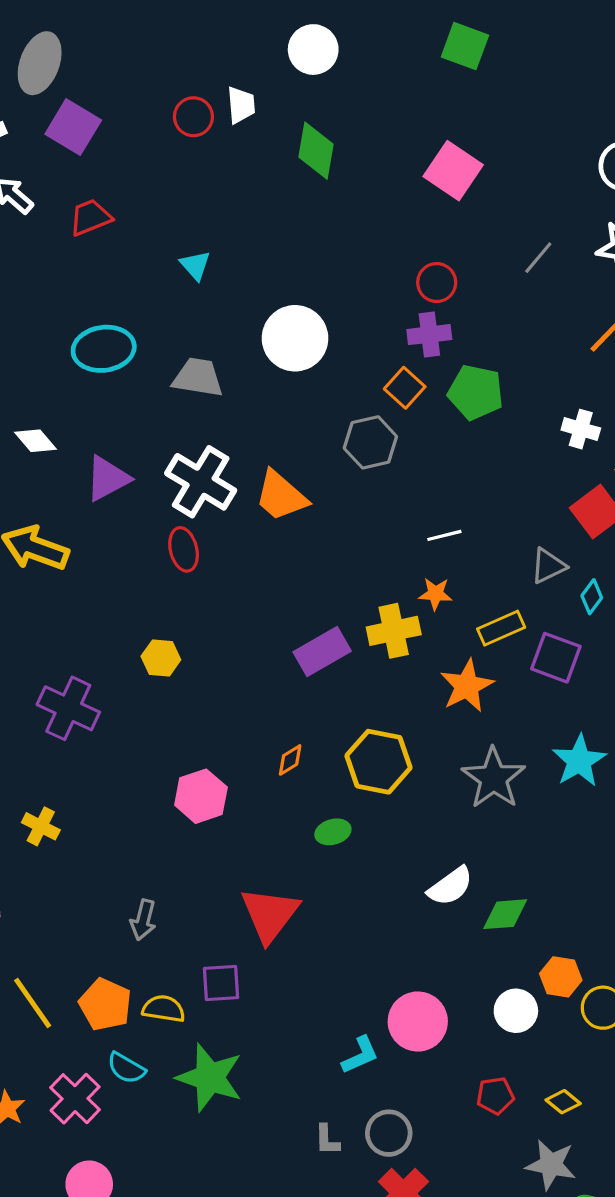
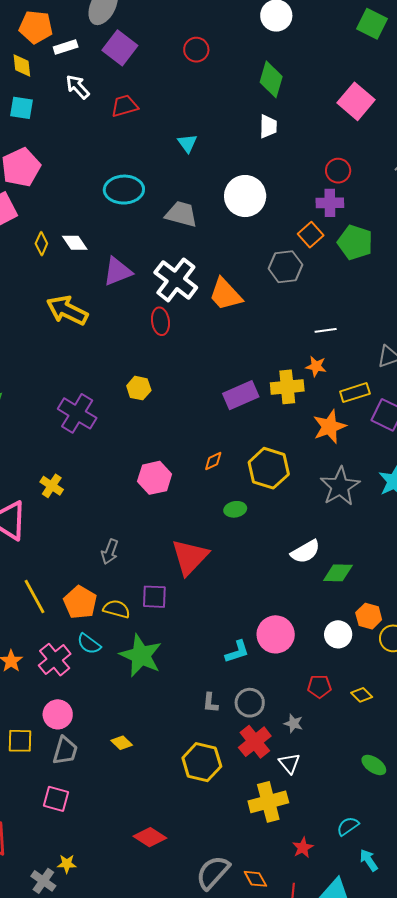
white trapezoid: (241, 105) -> (268, 126), moved
gray star: (551, 1165) -> (293, 723), moved, size x0.6

